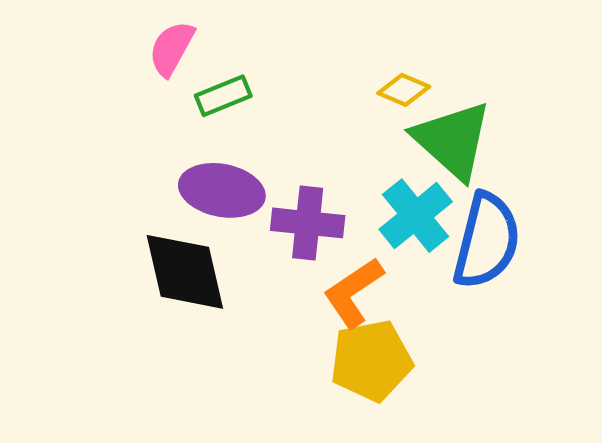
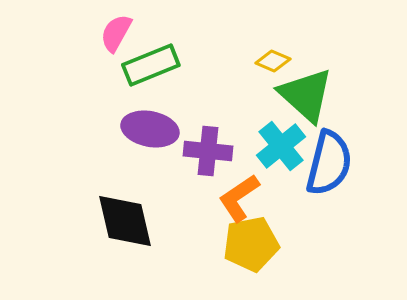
green rectangle: (223, 96) -> (151, 65), size x1.5
black diamond: (185, 272) -> (125, 221), moved

